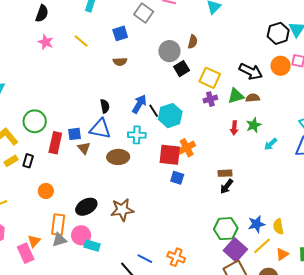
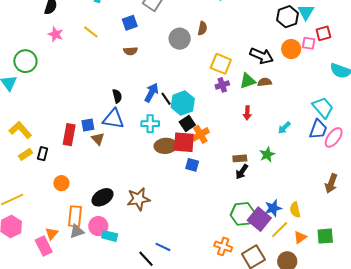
black square: (182, 69) -> (187, 123), moved
green circle: (35, 121) -> (25, 61), moved
green star: (254, 125) -> (267, 155), moved
brown ellipse: (118, 157) -> (166, 146), moved
purple square: (235, 250) -> (259, 219), moved
orange cross: (176, 257) -> (223, 246), moved

